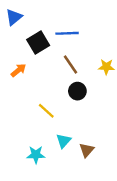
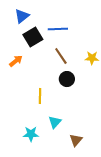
blue triangle: (14, 17) -> (22, 16), moved
yellow line: (46, 111) -> (40, 96), turned 49
brown triangle: (87, 150) -> (76, 140), moved

